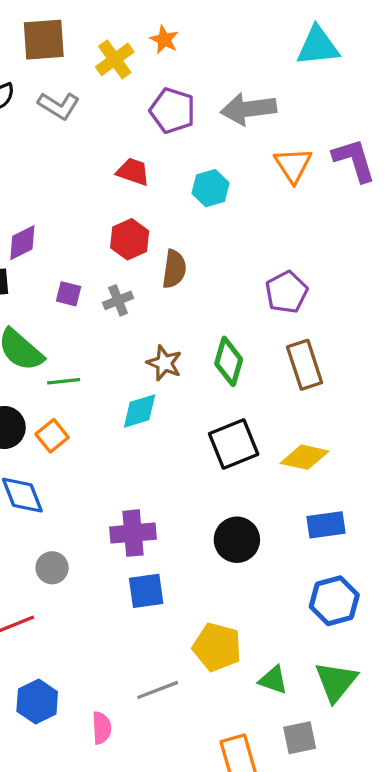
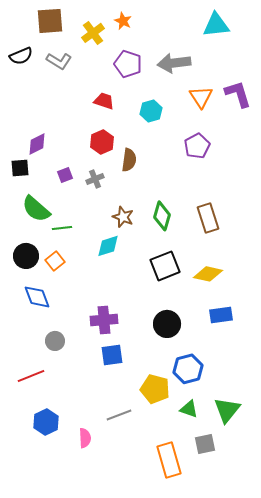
purple pentagon: (286, 292) -> (197, 146), moved
purple square: (69, 294) -> (65, 175), turned -35
blue hexagon: (334, 601) -> (188, 369), moved

